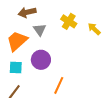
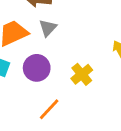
yellow cross: (69, 21) -> (82, 74), moved

